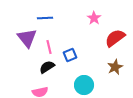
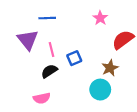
brown star: (115, 67) -> (110, 68), moved
cyan circle: (84, 85) -> (100, 90), moved

